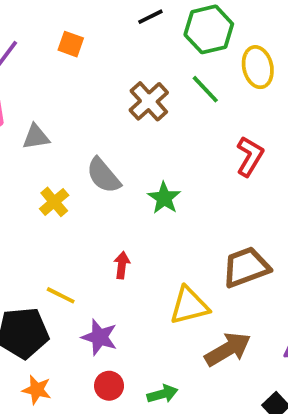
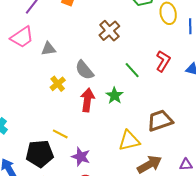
green line: (205, 89) -> (132, 70), moved
green star: (164, 198) -> (115, 95), moved
red arrow: (122, 265) -> (87, 100), moved, size x1.6

